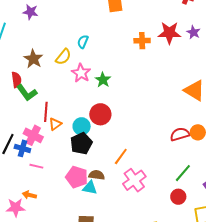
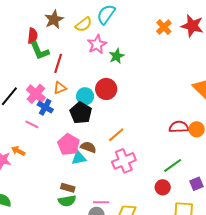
orange cross: (142, 41) -> (164, 27), turned 35
cyan semicircle: (83, 42) -> (106, 14), size x1.5
red line: (46, 112) -> (58, 63), moved
black pentagon: (81, 143) -> (81, 113), turned -30
blue cross: (22, 148) -> (45, 107), moved
cyan triangle: (90, 188) -> (79, 158), turned -35

